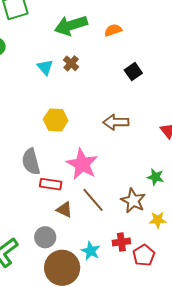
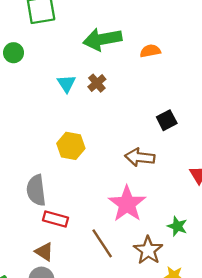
black square: (133, 72) -> (167, 120), moved
pink star: (82, 164) -> (127, 204), moved
brown triangle: (64, 210) -> (44, 252), moved

